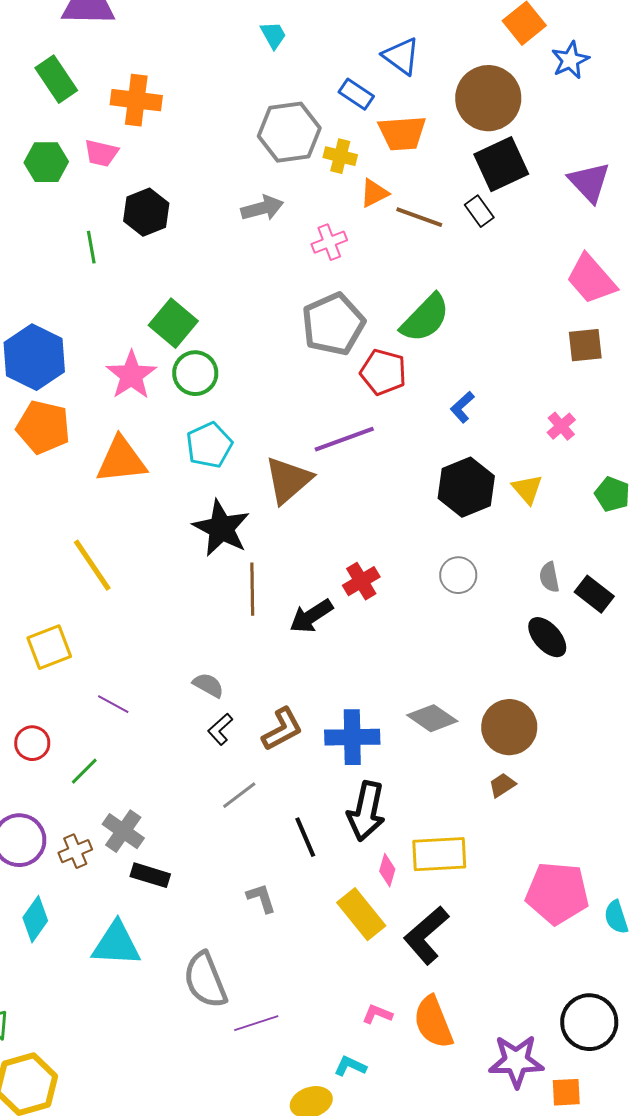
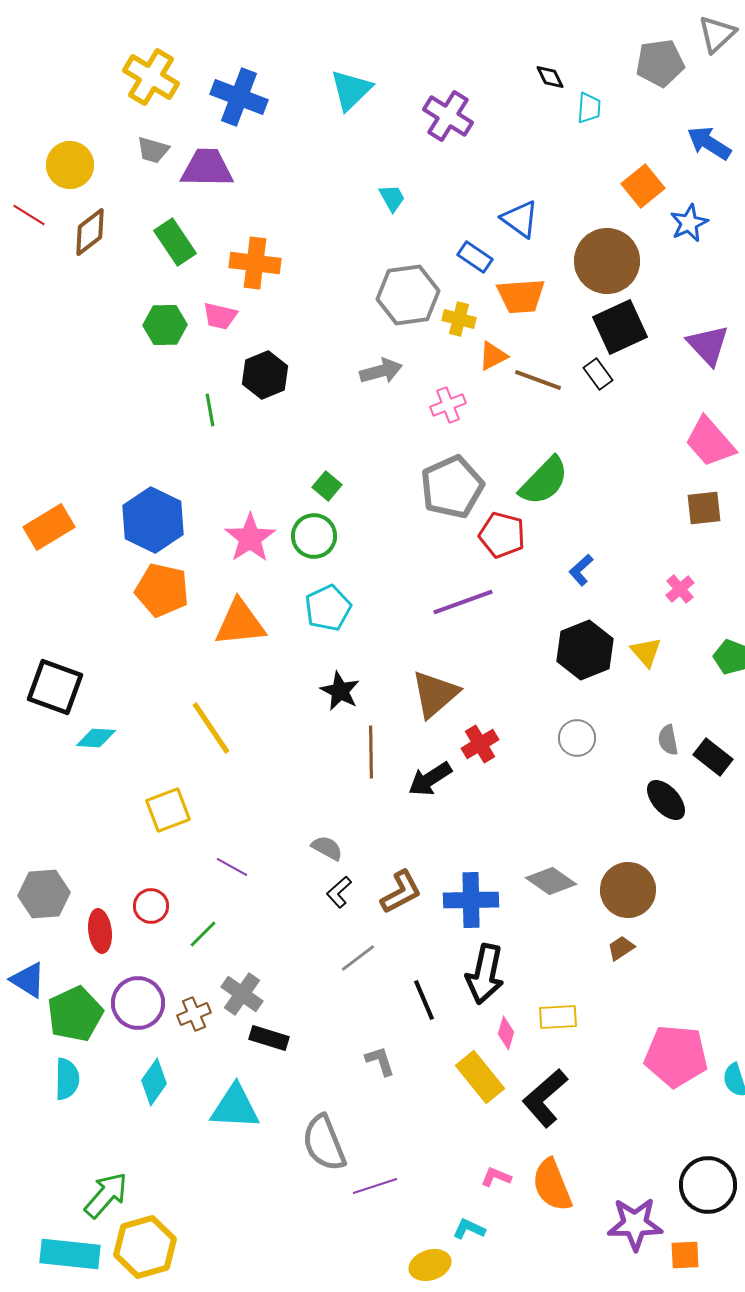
green square: (173, 323) -> (327, 486), moved, size x0.6
brown triangle: (288, 480) -> (435, 694), moved
black star: (221, 528) -> (340, 691), size x0.7
yellow rectangle: (439, 854) -> (558, 1017), size x0.7

